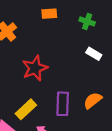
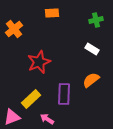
green cross: (87, 21) -> (96, 20), moved, turned -32
orange semicircle: (93, 100) -> (91, 80), moved

